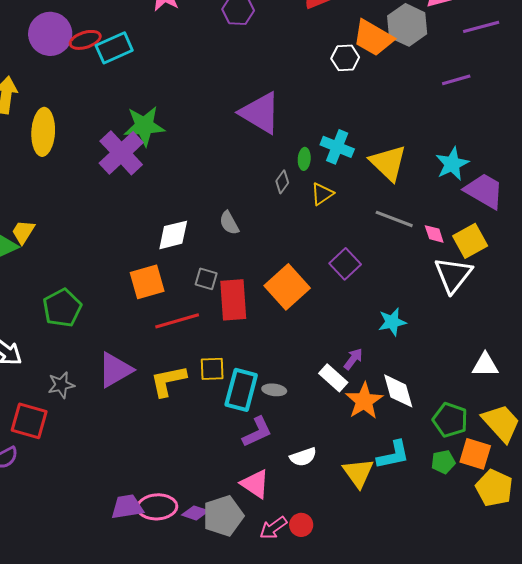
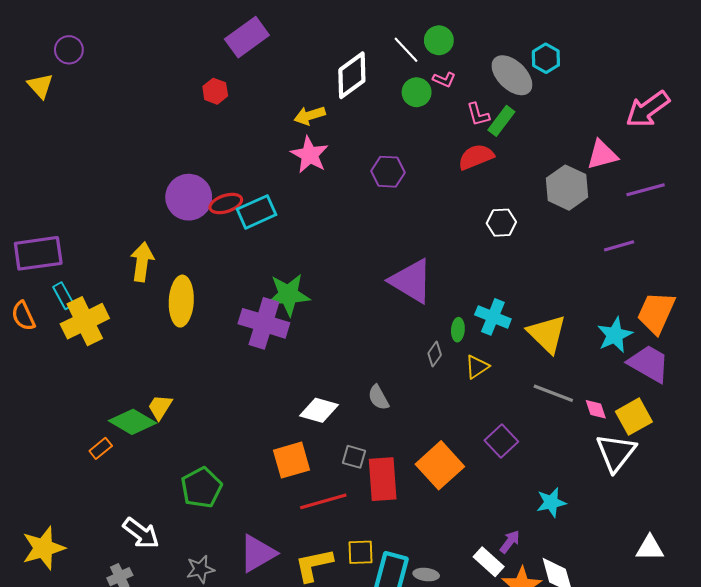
orange trapezoid: (373, 38) -> (656, 313), moved, turned 84
purple cross: (121, 153) -> (264, 323), turned -30
white diamond: (173, 235) -> (319, 410), turned 30

